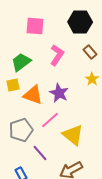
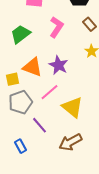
yellow square: (13, 85) -> (12, 79), moved

